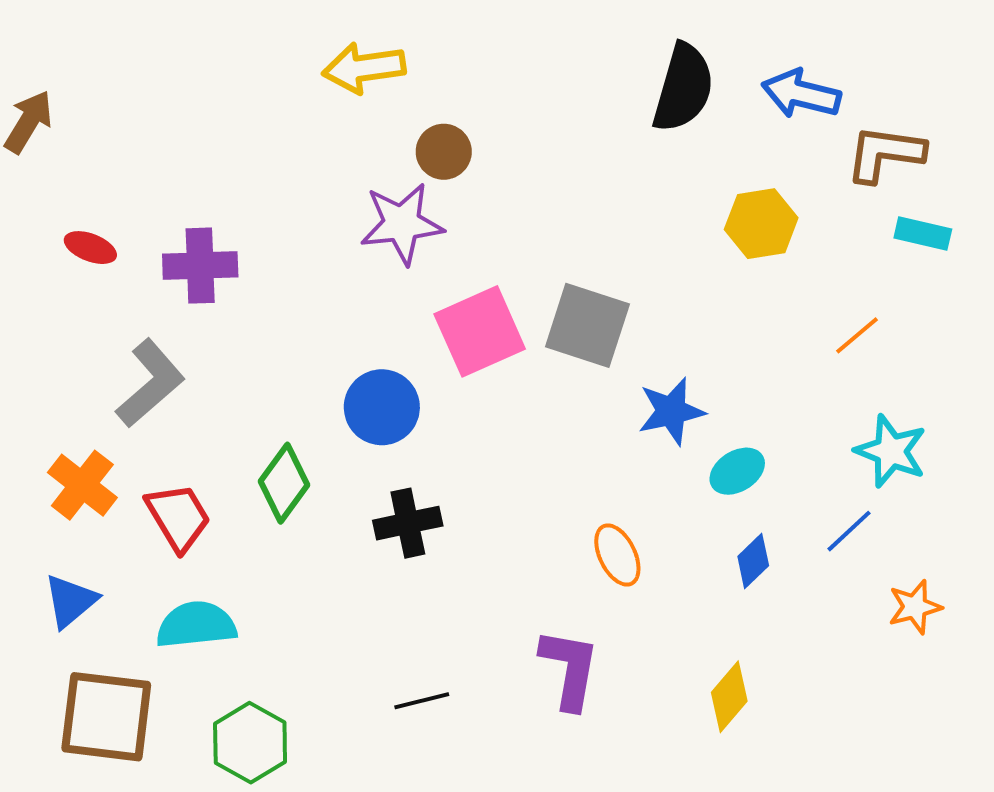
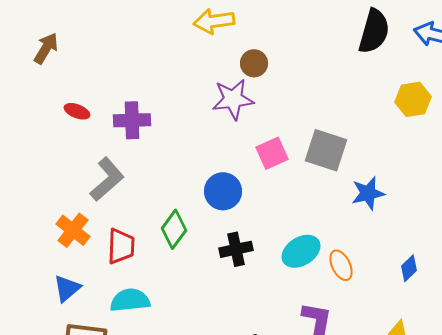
pink square: (480, 331) -> (272, 153), size x0.7
cyan ellipse: (737, 471) -> (301, 251), moved, size x1.4
red trapezoid: (178, 517) -> (121, 246), turned 33

